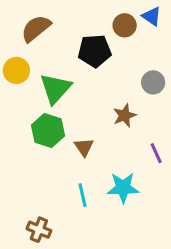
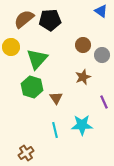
brown circle: (125, 25) -> (83, 45), moved
black pentagon: (95, 51) -> (50, 20), moved
brown cross: (39, 230) -> (26, 153), turned 35

